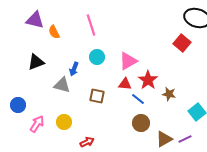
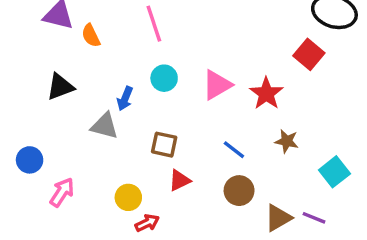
red star: (148, 80) -> (266, 93), moved
red triangle: (125, 84) -> (179, 180), moved, turned -32
yellow circle: (64, 122) -> (128, 197), moved
purple line: (185, 139) -> (314, 218), turned 48

